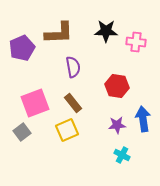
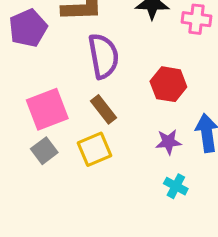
purple semicircle: (73, 67) -> (103, 56), size x1.4
gray square: (22, 132) -> (44, 151), moved

